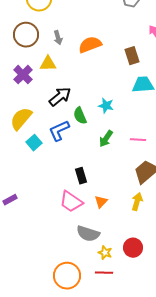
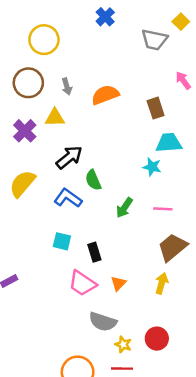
cyan star: (106, 106) -> (152, 167), moved
blue L-shape: (59, 131) -> (68, 198), turned 60
cyan square: (34, 143) -> (62, 241), moved, turned -35

